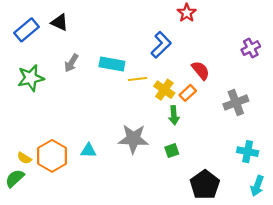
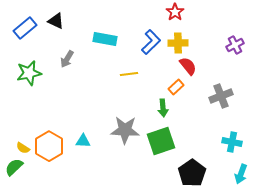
cyan rectangle: (112, 64) -> (105, 39), moved
yellow cross: (164, 90) -> (178, 43), moved, turned -36
green square: (172, 151) -> (161, 141), size x2.0

